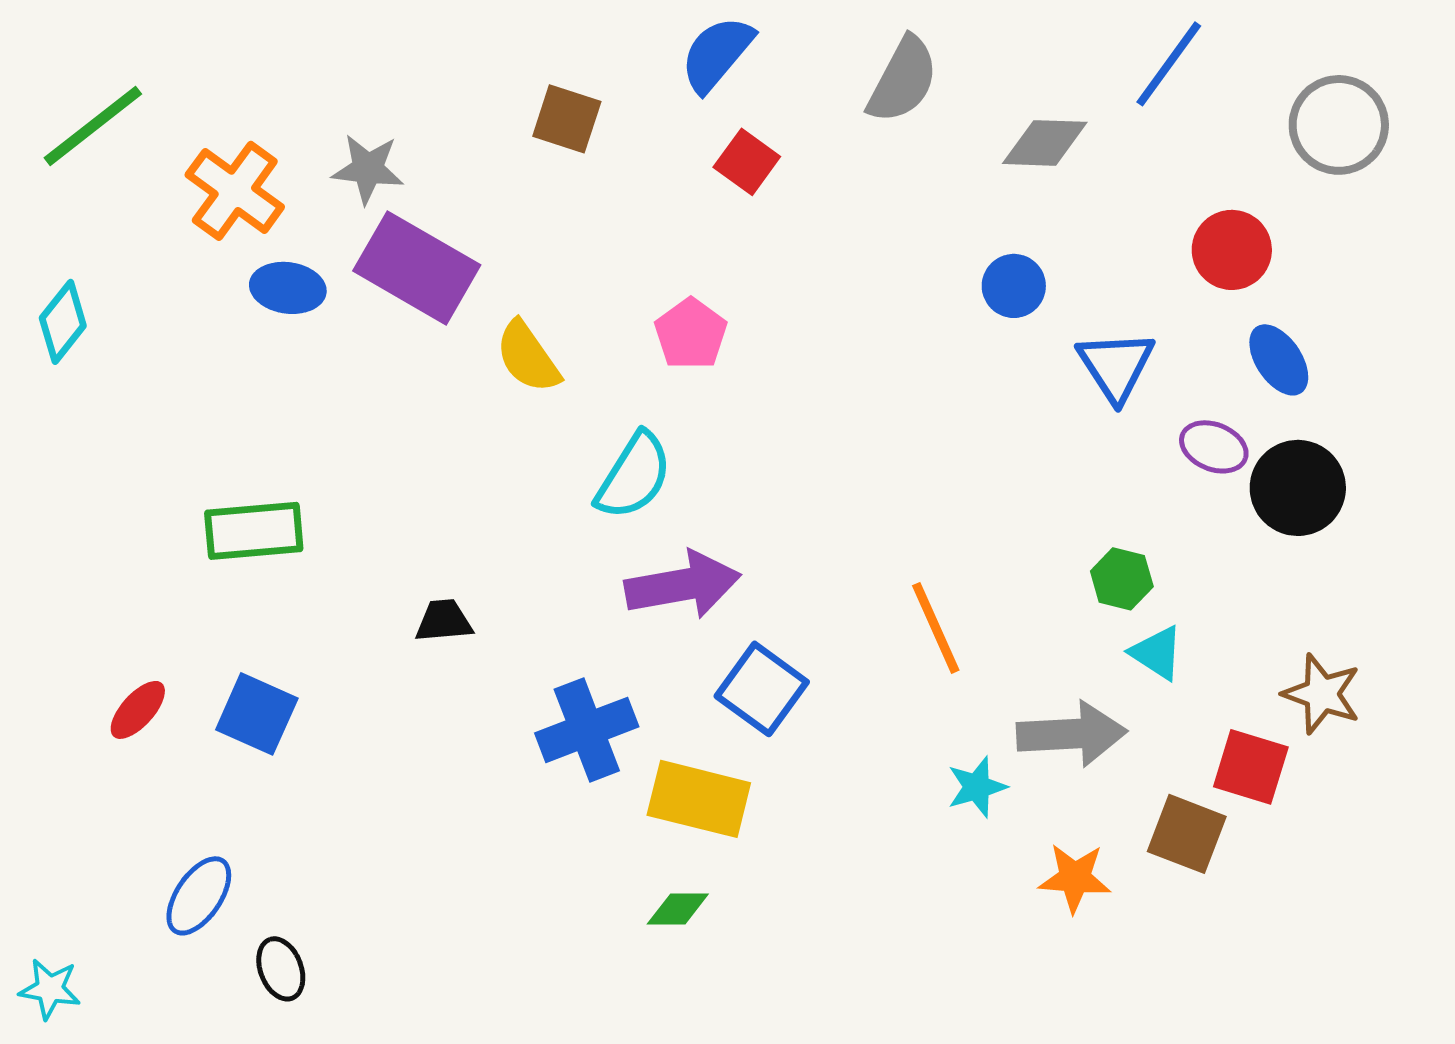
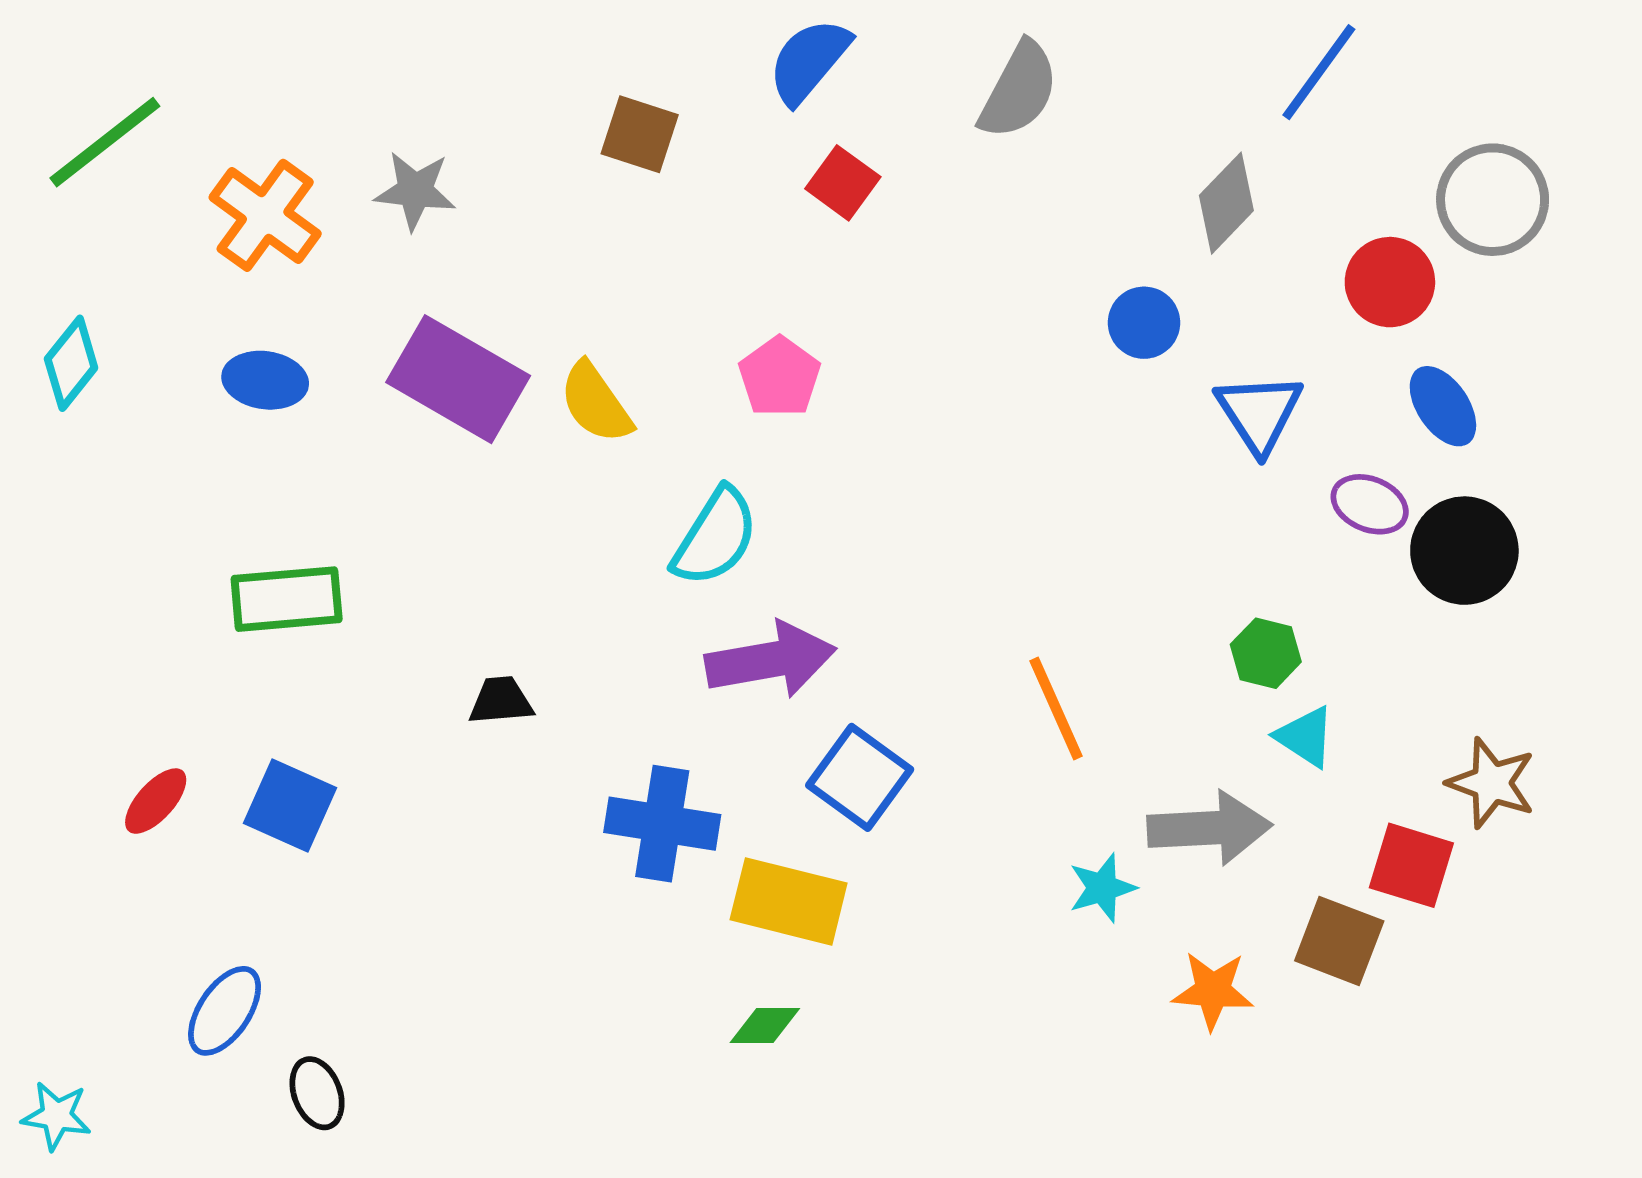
gray circle: (1339, 125) -> (1493, 200), moved
gray diamond: (1045, 143) -> (1226, 203), moved, turned -48
purple rectangle: (417, 268) -> (458, 379), moved
blue ellipse: (288, 288) -> (265, 380), moved
blue cross: (587, 730) -> (662, 824), turned 30

